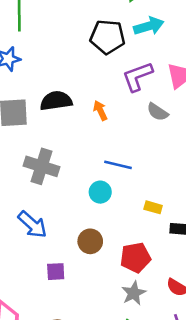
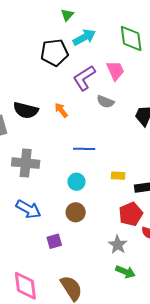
black semicircle: (56, 101) -> (26, 110), turned -145
cyan circle: (100, 192) -> (76, 182), moved
red pentagon: (135, 257) -> (131, 214), moved

